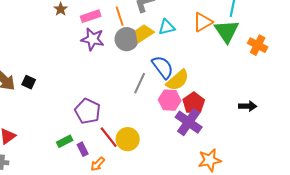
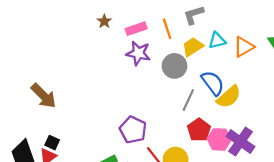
orange triangle: (203, 22) -> (244, 47), moved
gray circle: (127, 39) -> (174, 66), moved
black square: (29, 82) -> (52, 143), moved
pink hexagon: (170, 100) -> (219, 139), moved
red pentagon: (194, 103) -> (199, 130), moved

